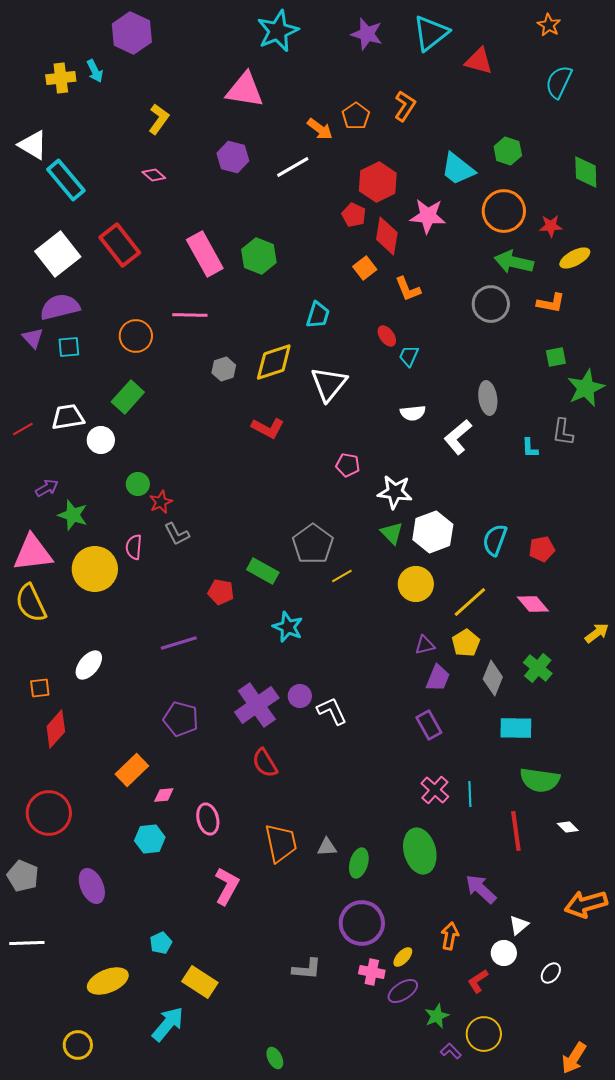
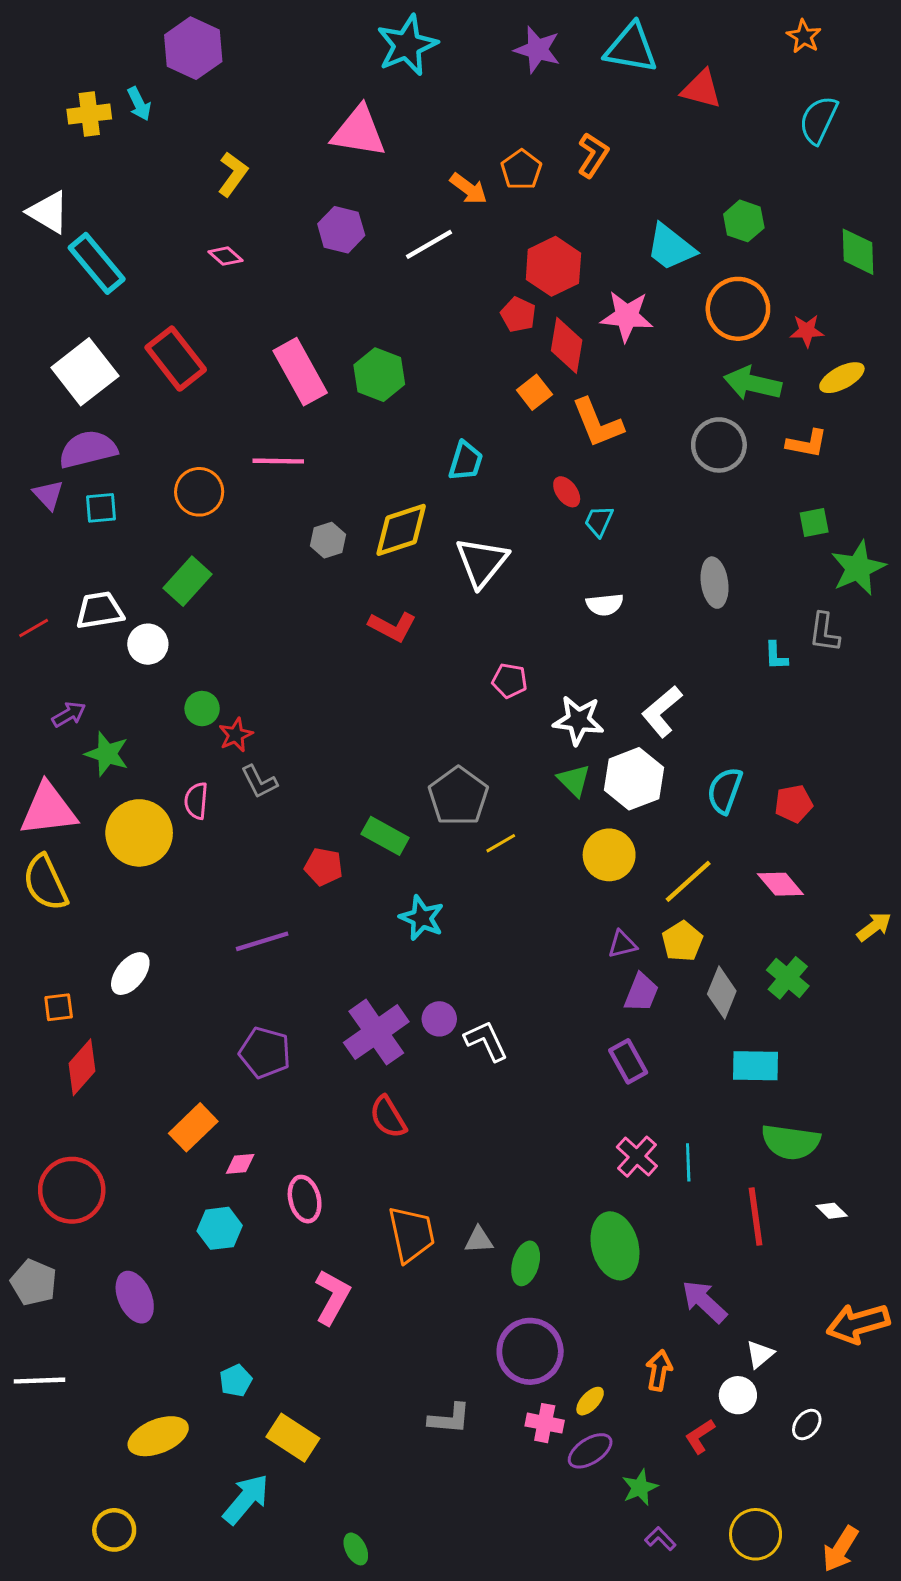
cyan triangle: (431, 33) -> (631, 48), turned 48
orange L-shape: (408, 289) -> (597, 423), size x1.4
white L-shape: (458, 437) -> (662, 711), moved
yellow circle: (484, 1034) -> (756, 1534), moved
green ellipse: (275, 1058) -> (356, 1549), moved

